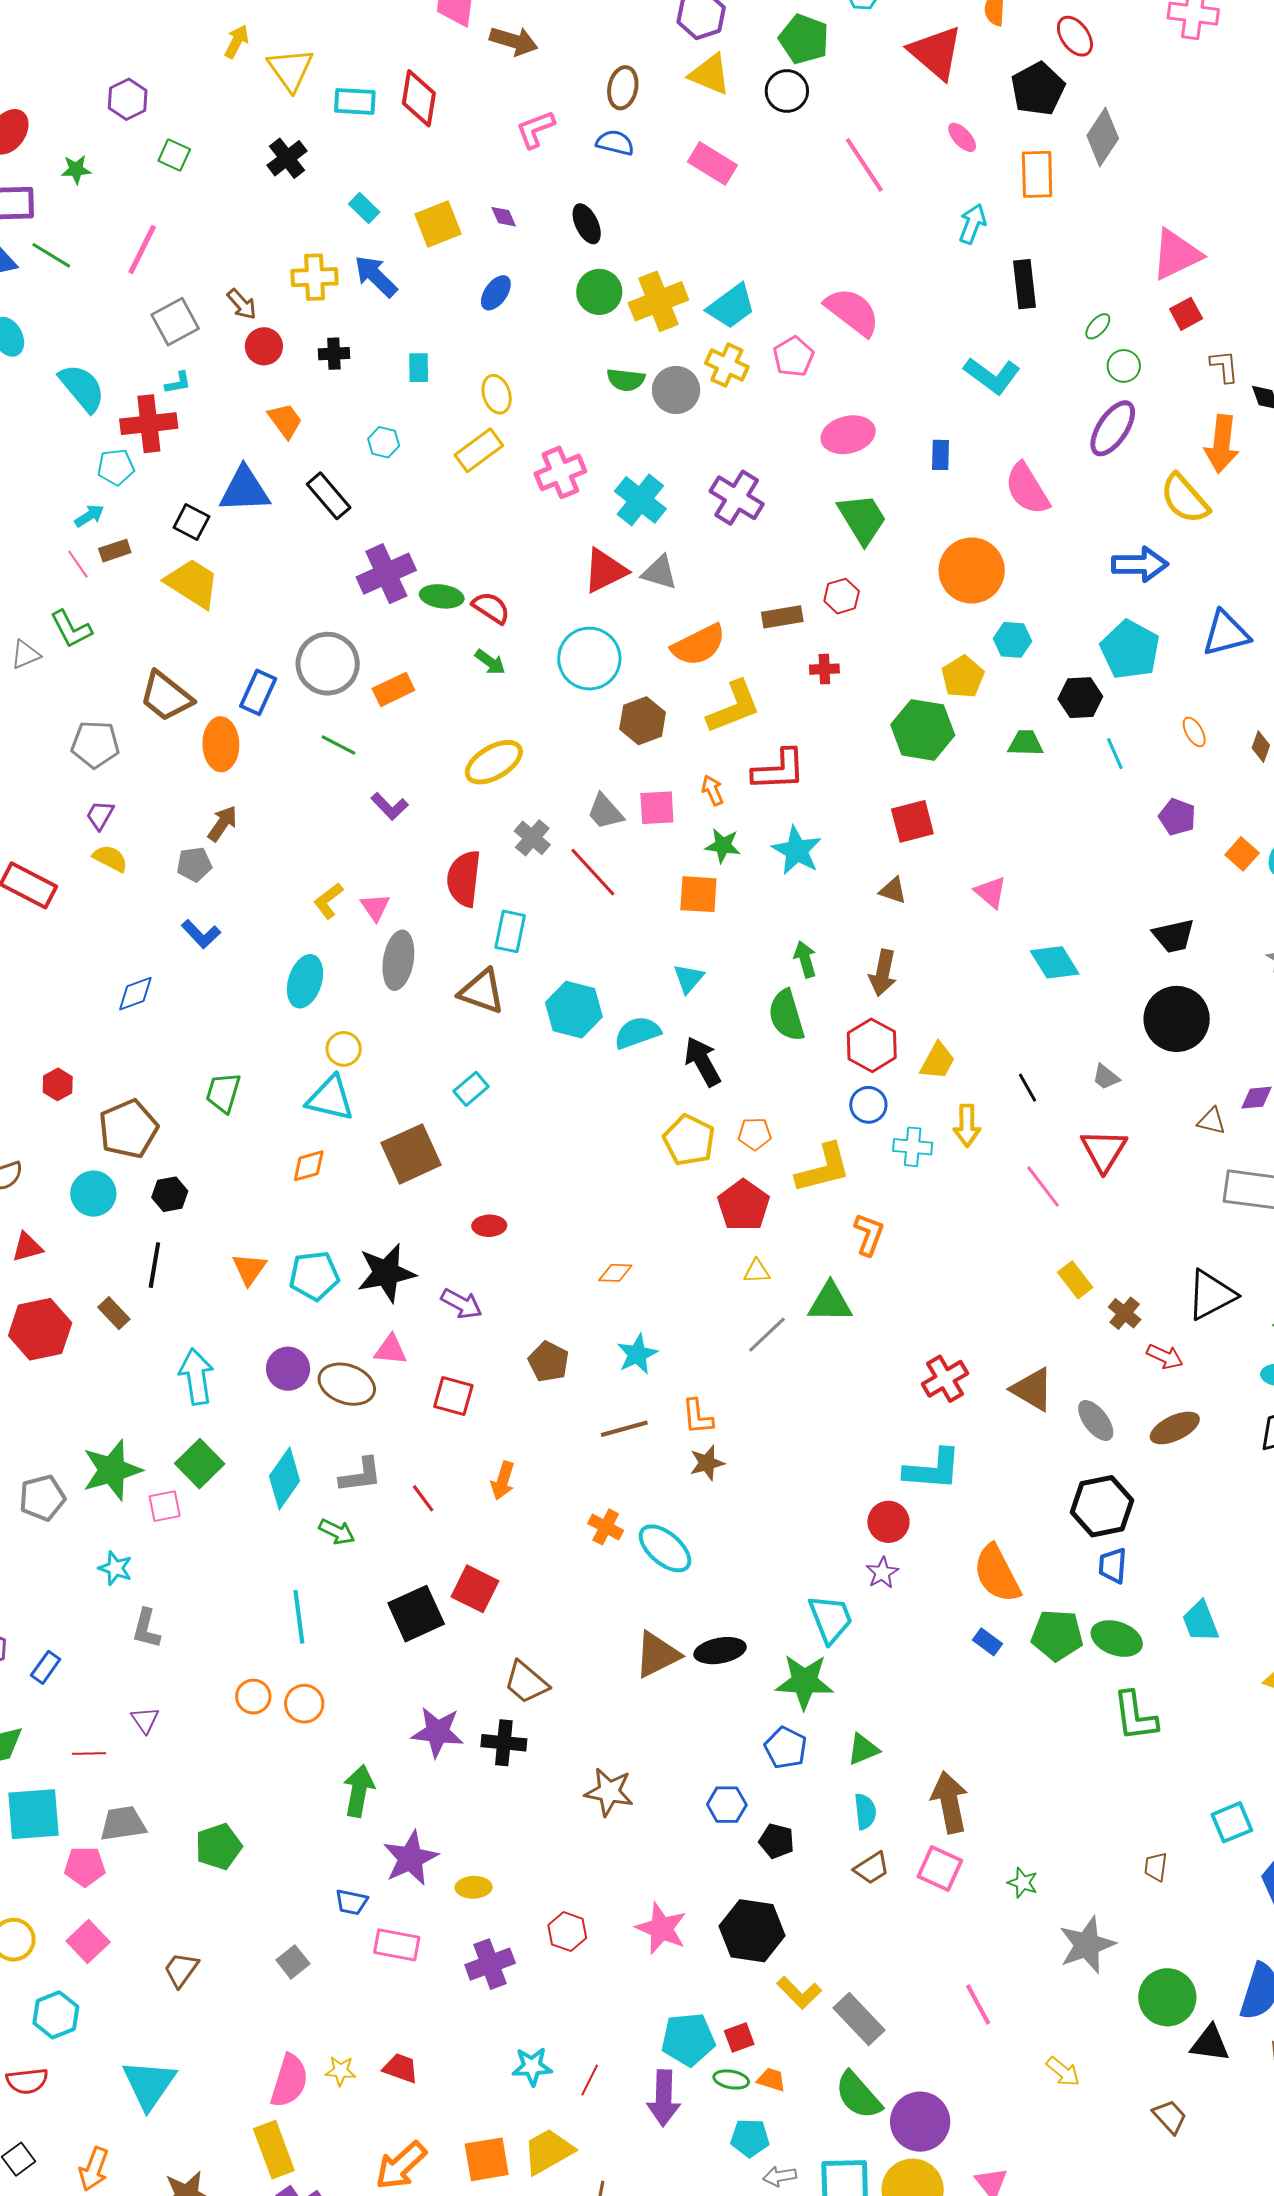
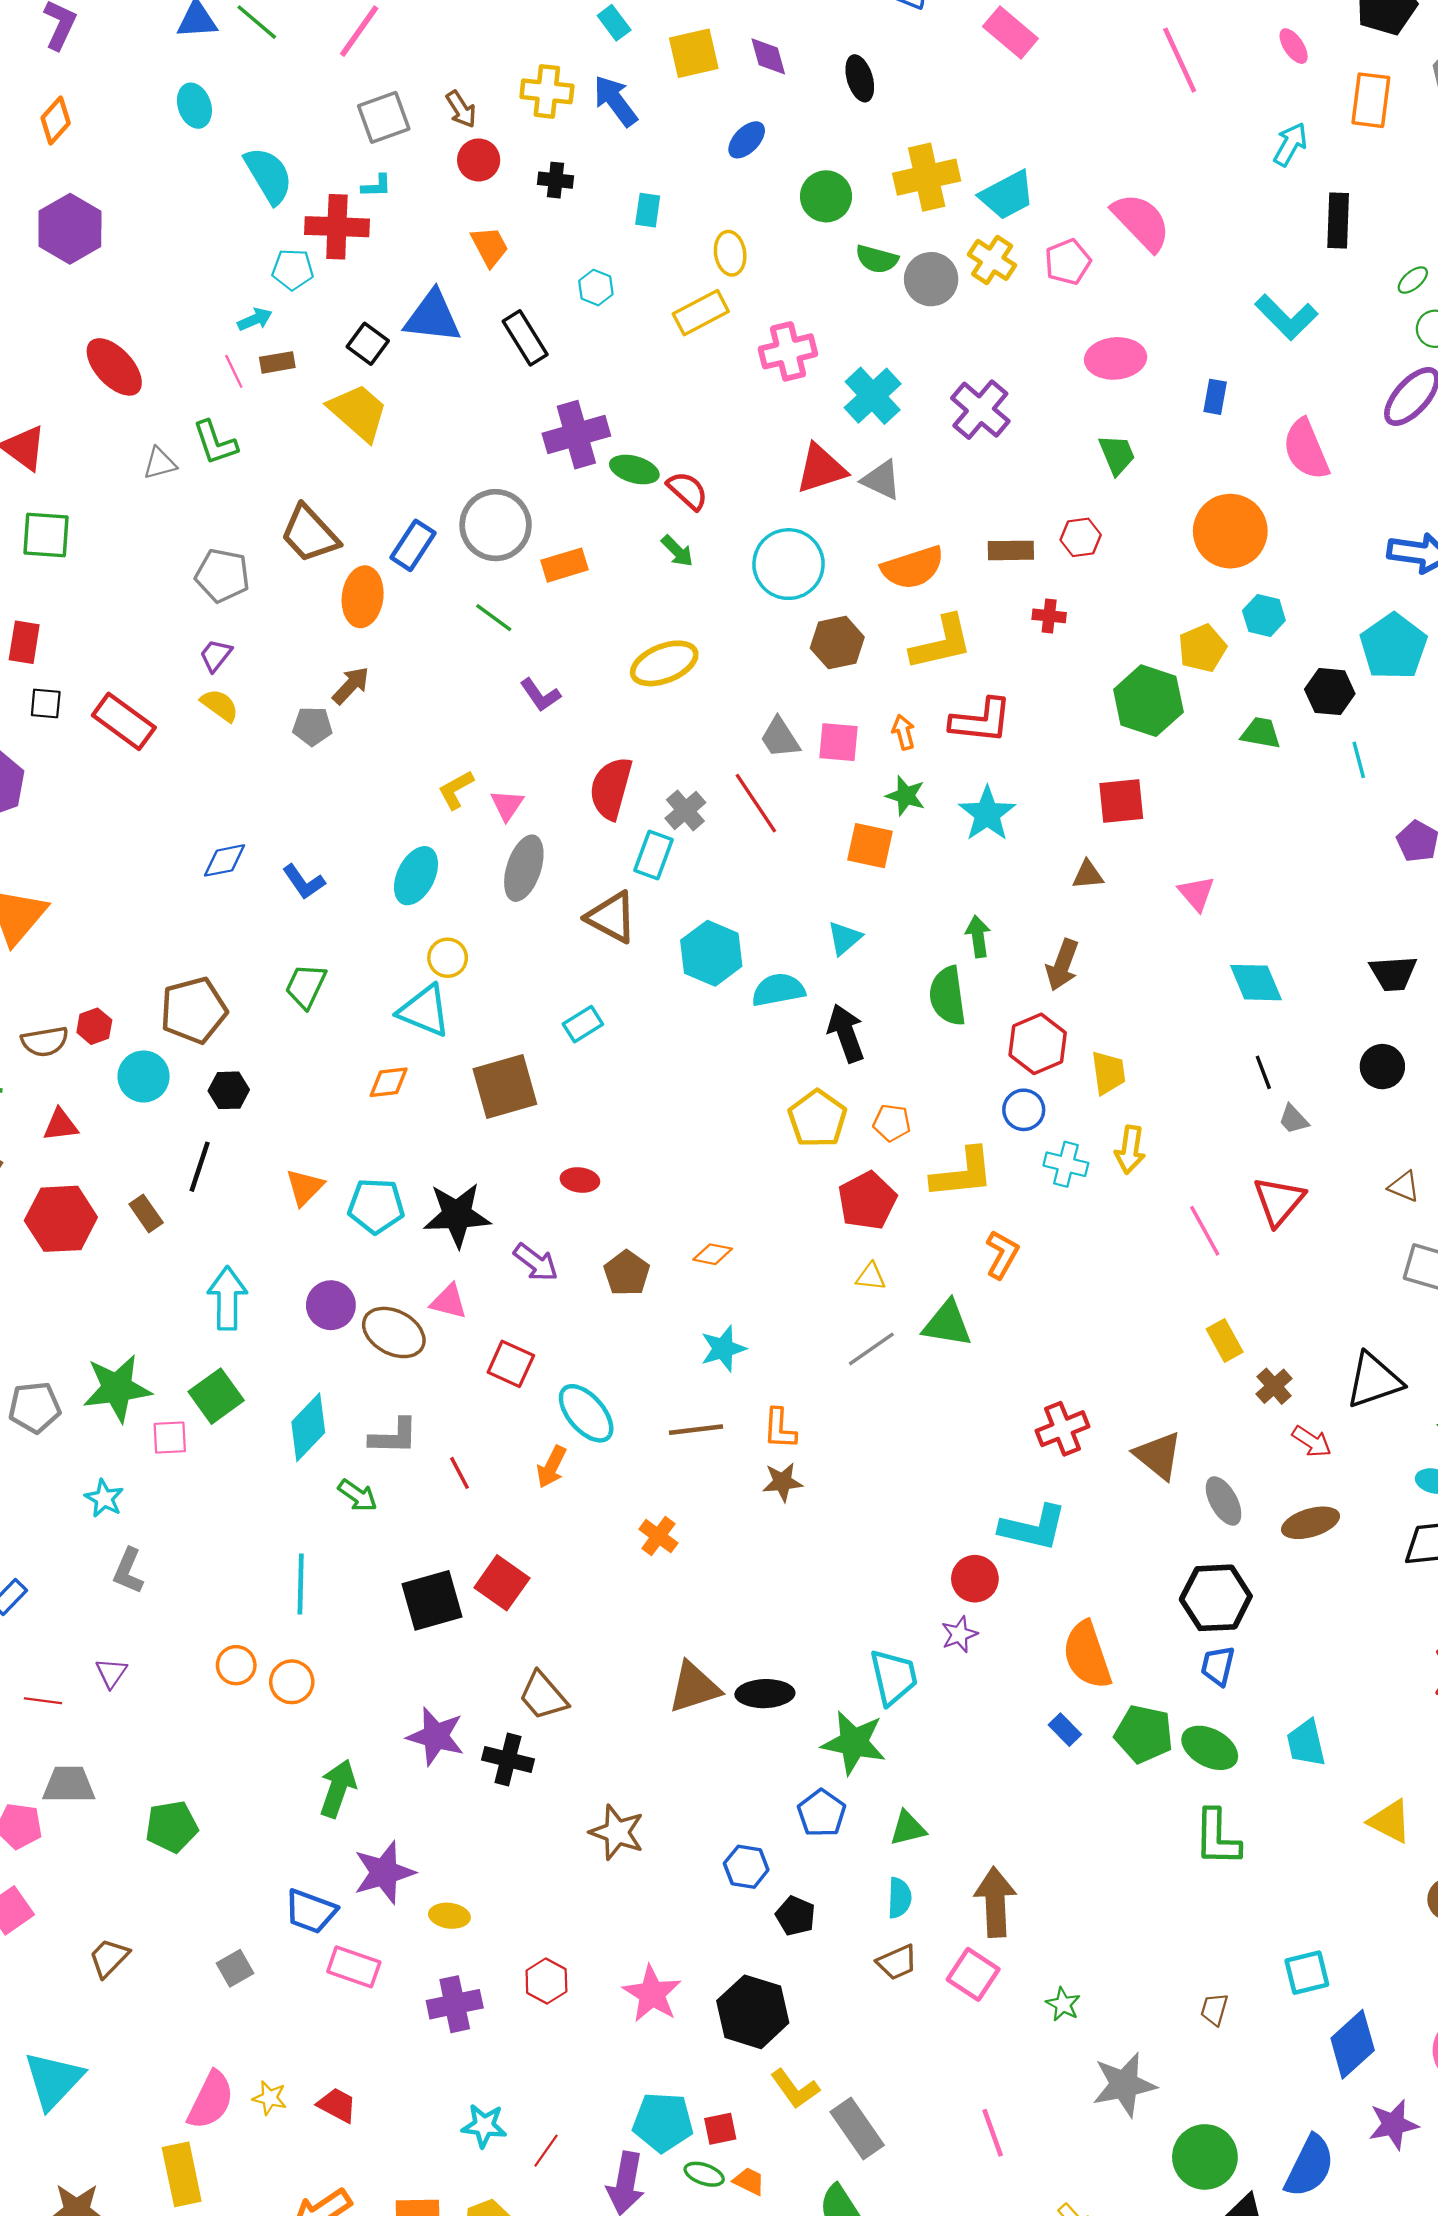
purple diamond: (504, 217) -> (768, 56), size x1.4
green circle: (599, 292) -> (826, 196), moved
green trapezoid: (862, 519) -> (1117, 455), size x0.7
gray cross: (532, 838) -> (685, 810), moved
brown triangle: (893, 891) -> (1088, 875), turned -32
blue L-shape: (201, 934) -> (304, 882), moved
black circle: (1177, 1019) -> (1382, 1067), size x0.6
yellow trapezoid: (938, 1061) -> (1108, 1073), turned -45
red hexagon: (58, 1084) -> (94, 1026), moved
black line: (1027, 1088) -> (1263, 1072), moved
brown pentagon: (549, 1362) -> (627, 1273), moved
cyan ellipse: (665, 1548) -> (586, 1413), moved
blue trapezoid: (351, 1902) -> (311, 1911), size x1.4

